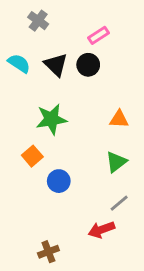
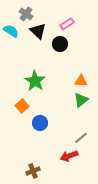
cyan semicircle: (19, 63) -> (11, 31), moved
black triangle: (56, 65) -> (38, 31), moved
green star: (51, 119) -> (35, 81), turned -30
green triangle: (116, 162) -> (81, 100), moved

